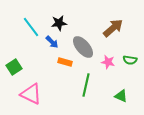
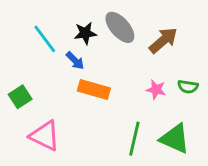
gray ellipse: (83, 47) -> (120, 27), moved
orange rectangle: (65, 62) -> (94, 90), size x1.5
green line: (86, 85) -> (134, 139), moved
green triangle: (121, 96) -> (175, 139), size x1.6

